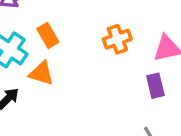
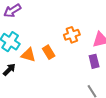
orange rectangle: (48, 35) -> (49, 52), moved

